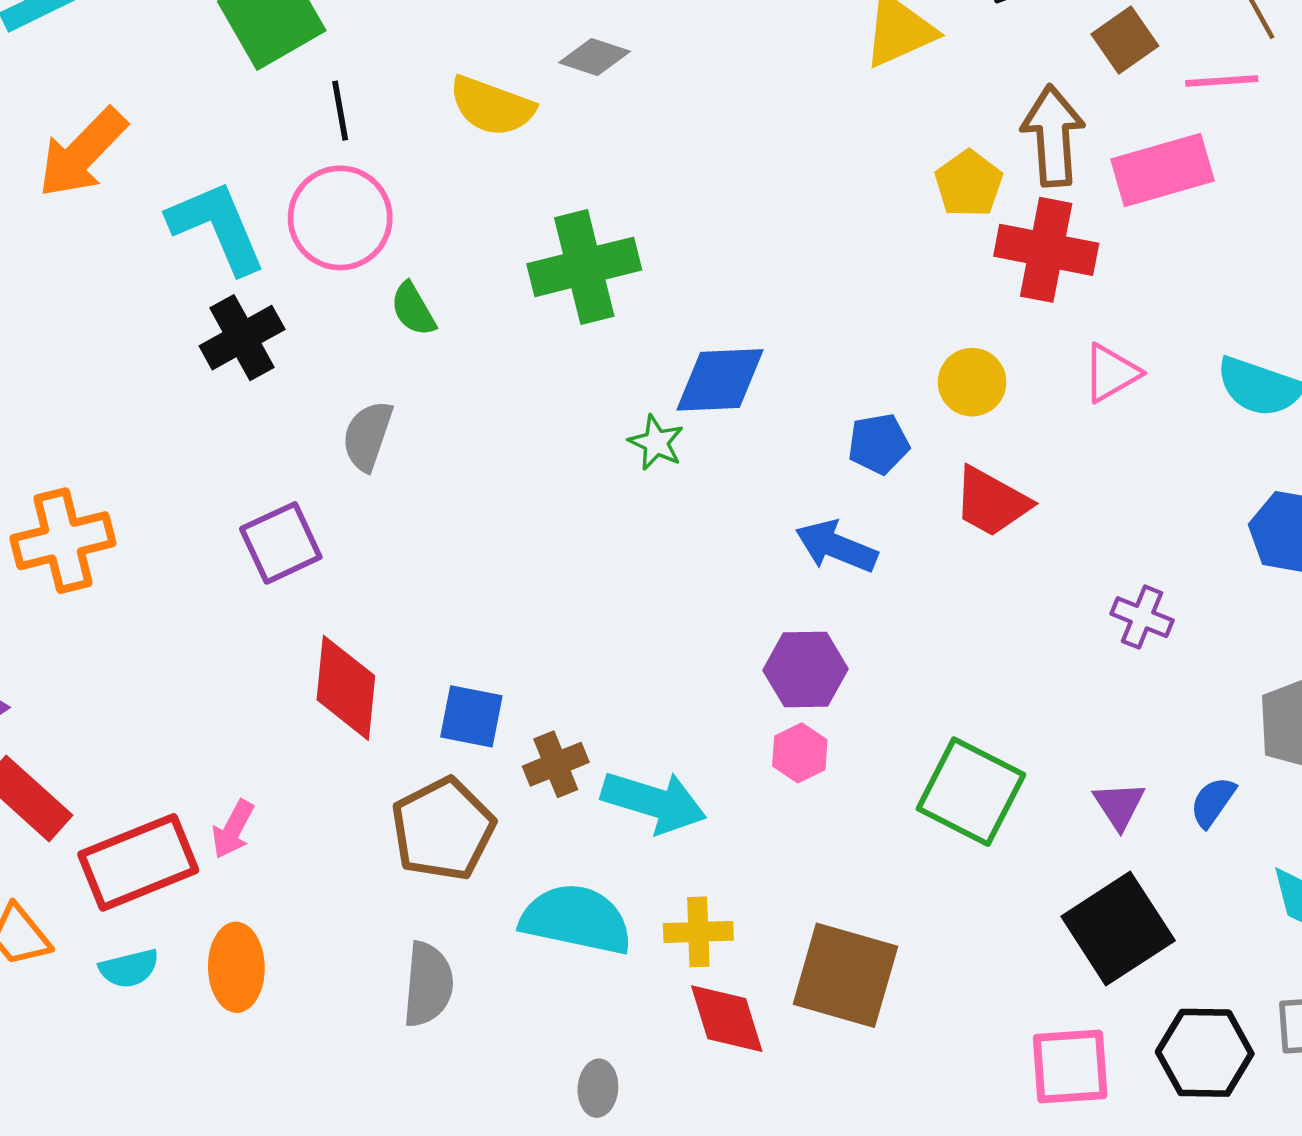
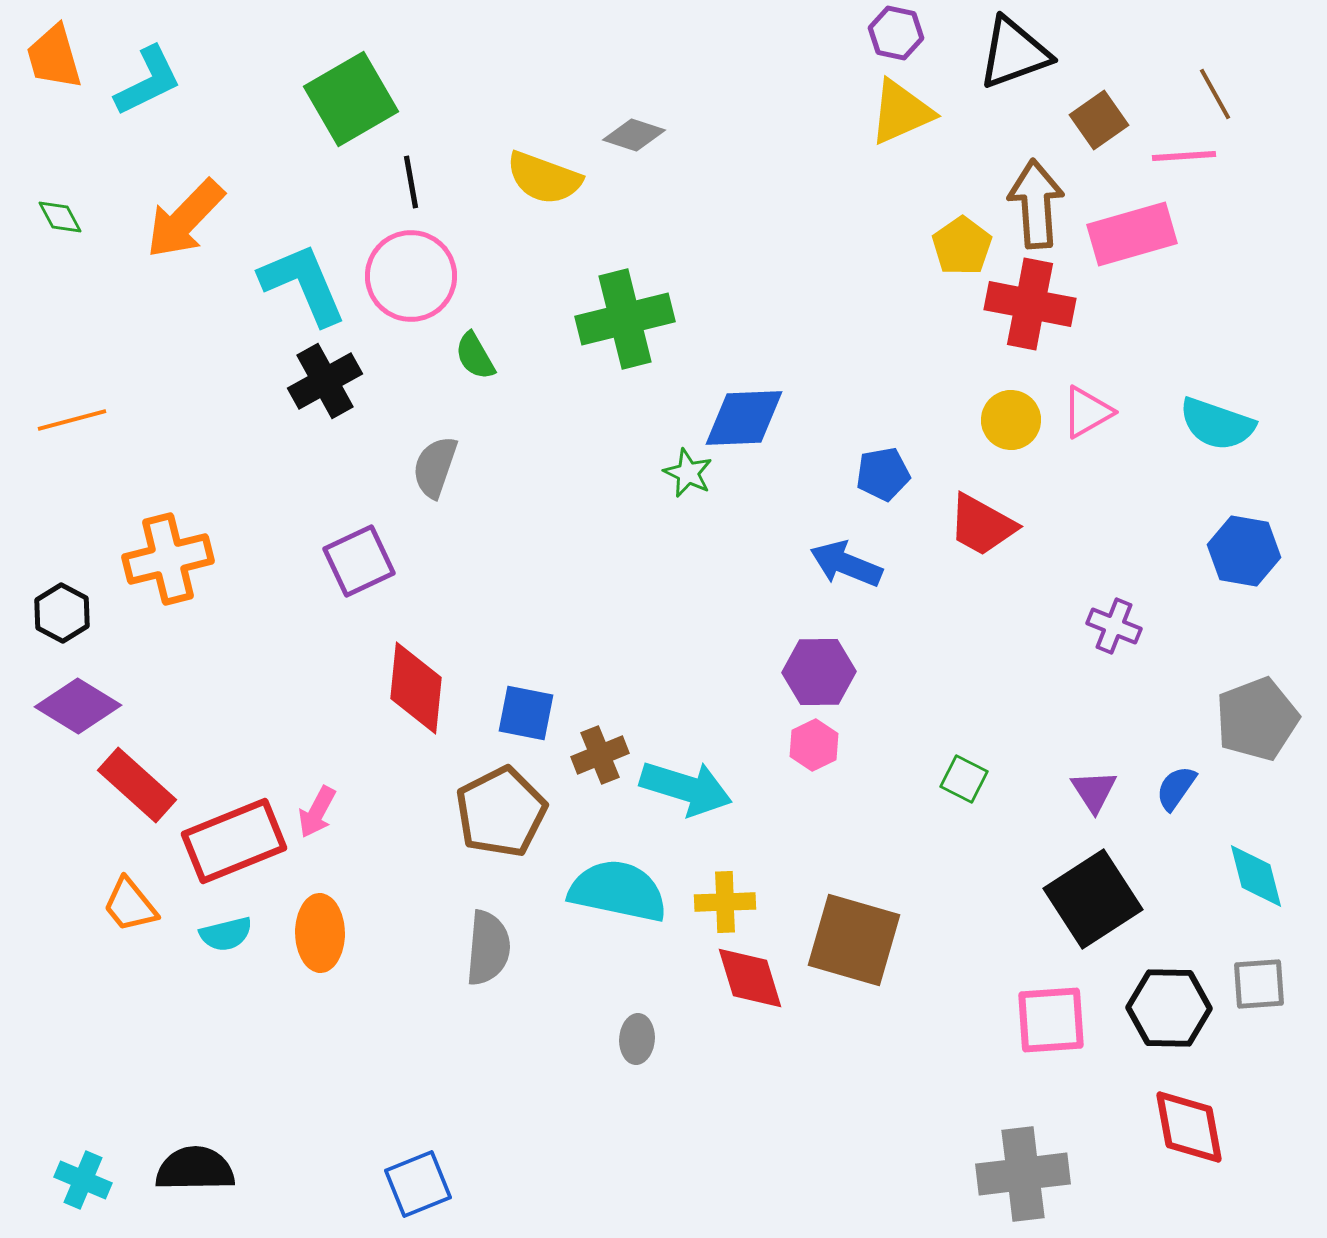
yellow circle: (972, 382) -> (1011, 420), moved
green square: (971, 792) -> (964, 779), size x0.5

